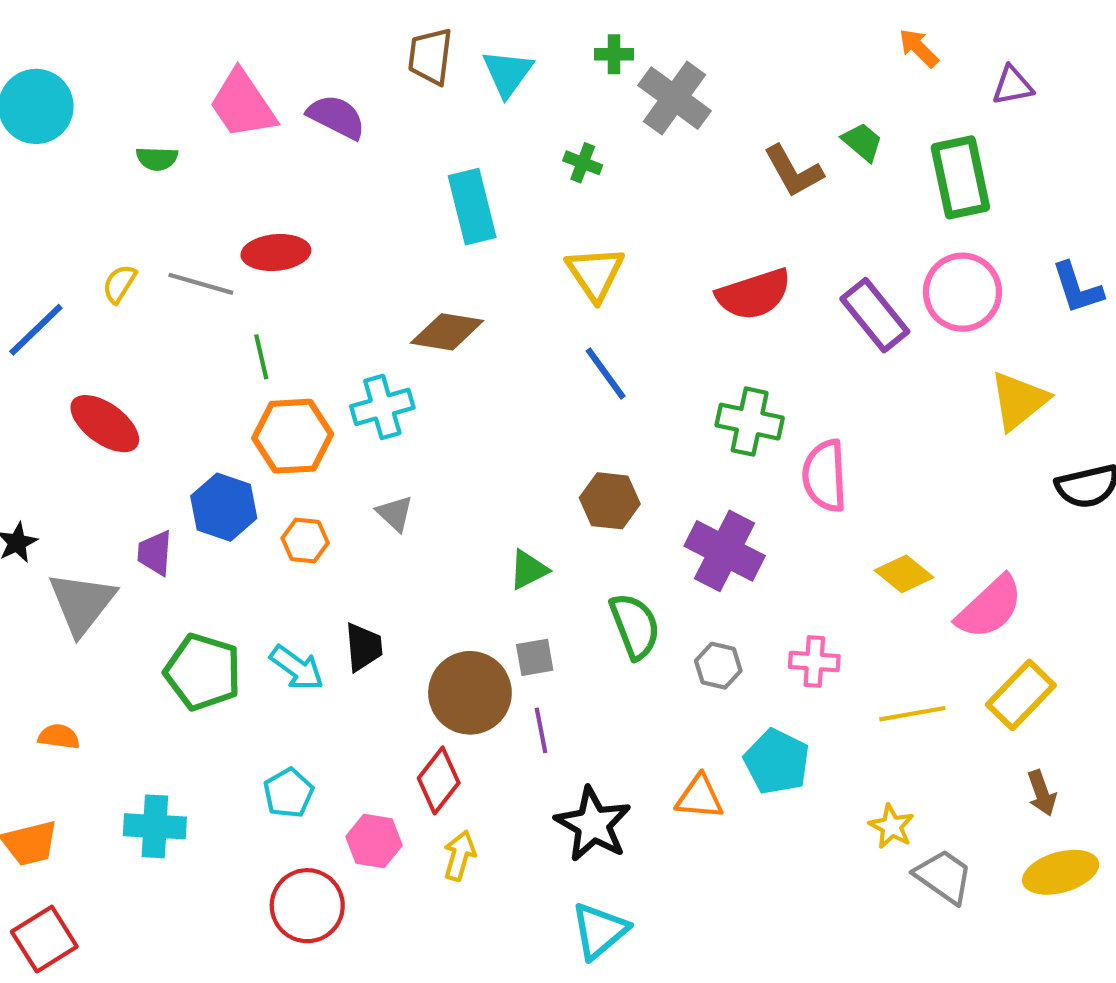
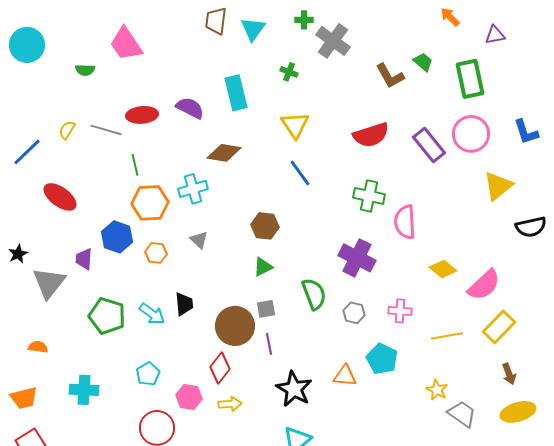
purple semicircle: (336, 117) -> (190, 108), moved
brown hexagon: (610, 501) -> (265, 226), moved
yellow arrow: (460, 856) -> (230, 404), turned 70

